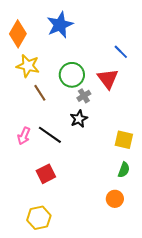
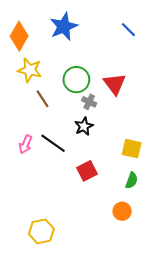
blue line: (121, 52) -> (128, 30), moved
gray cross: (84, 96) -> (89, 102), turned -32
red square: (46, 174) -> (87, 171), moved

